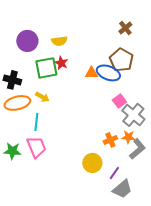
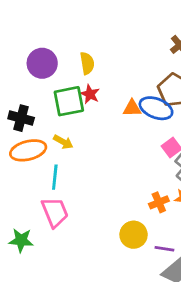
yellow semicircle: (59, 41) -> (87, 63), turned -91
green star: (12, 151) -> (21, 240), moved
purple line: (114, 173) -> (164, 249), turned 64

